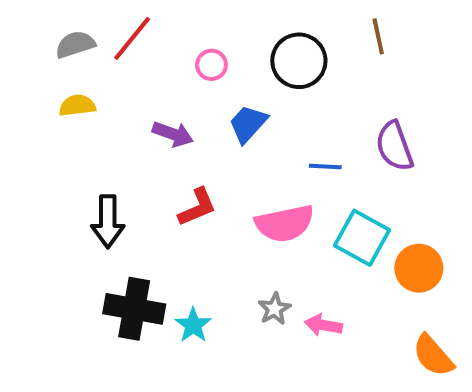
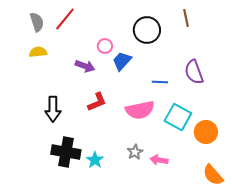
gray semicircle: (75, 45) -> (37, 22), turned 90
pink circle: (211, 65) -> (105, 46), moved

